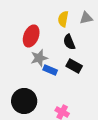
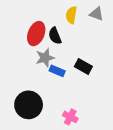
gray triangle: (86, 18) -> (97, 14), turned 32
black semicircle: (69, 42) -> (55, 36), moved

